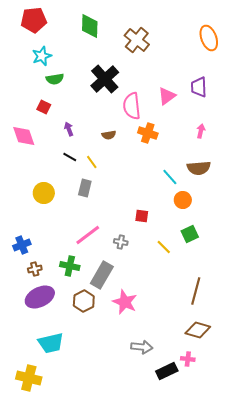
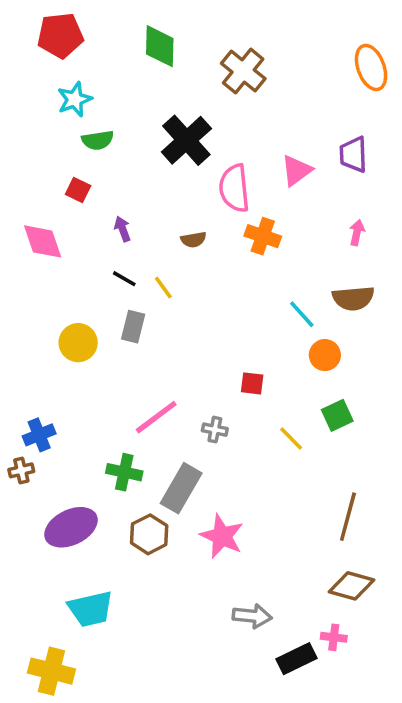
gray rectangle: (85, 188) -> (133, 327), moved
brown cross: (35, 269) -> (21, 470), moved

